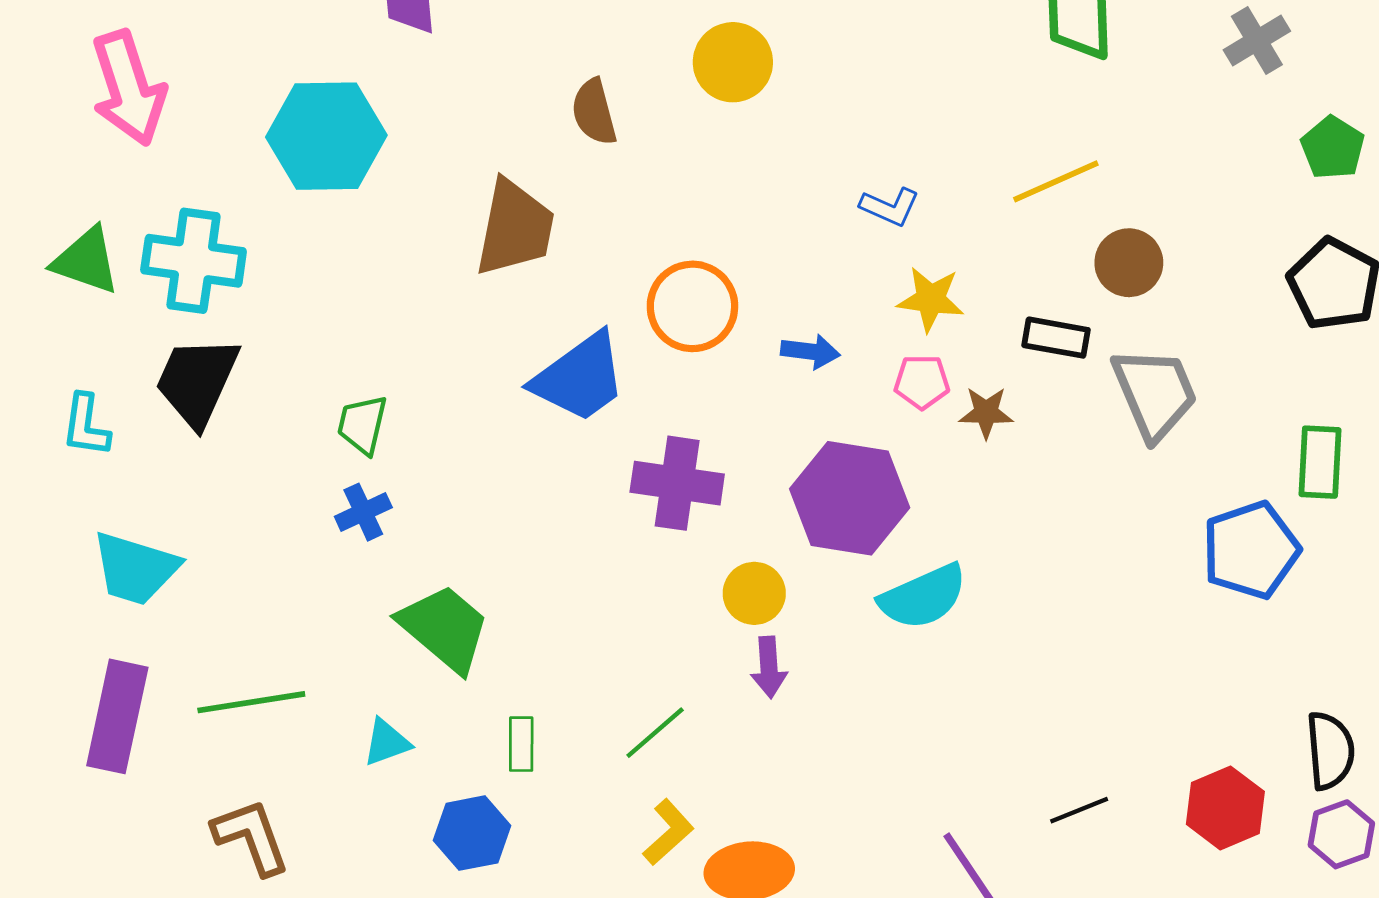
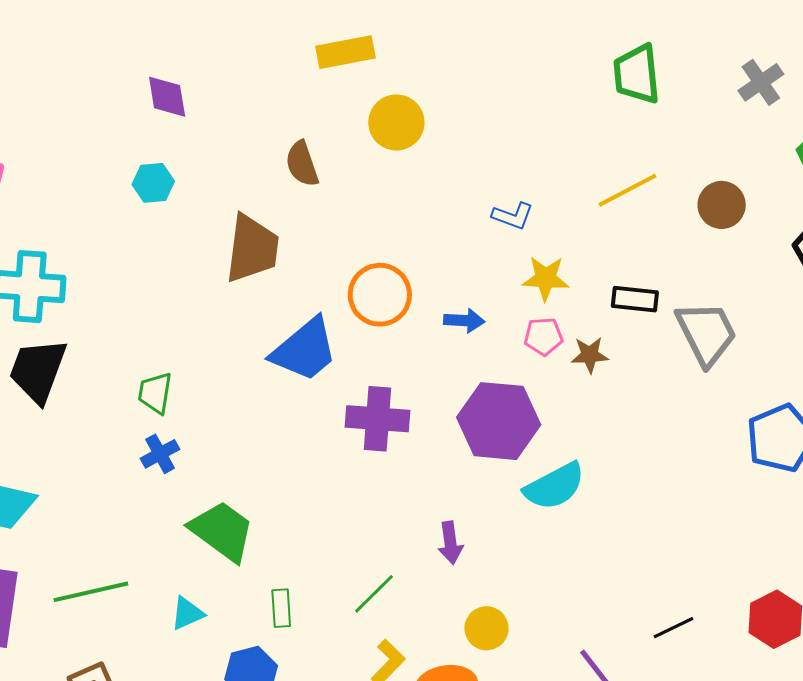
cyan hexagon: (326, 136) -> (153, 183), moved, size x0.5
brown circle: (1129, 263) -> (722, 205), moved
yellow circle: (754, 593) -> (486, 628), moved

